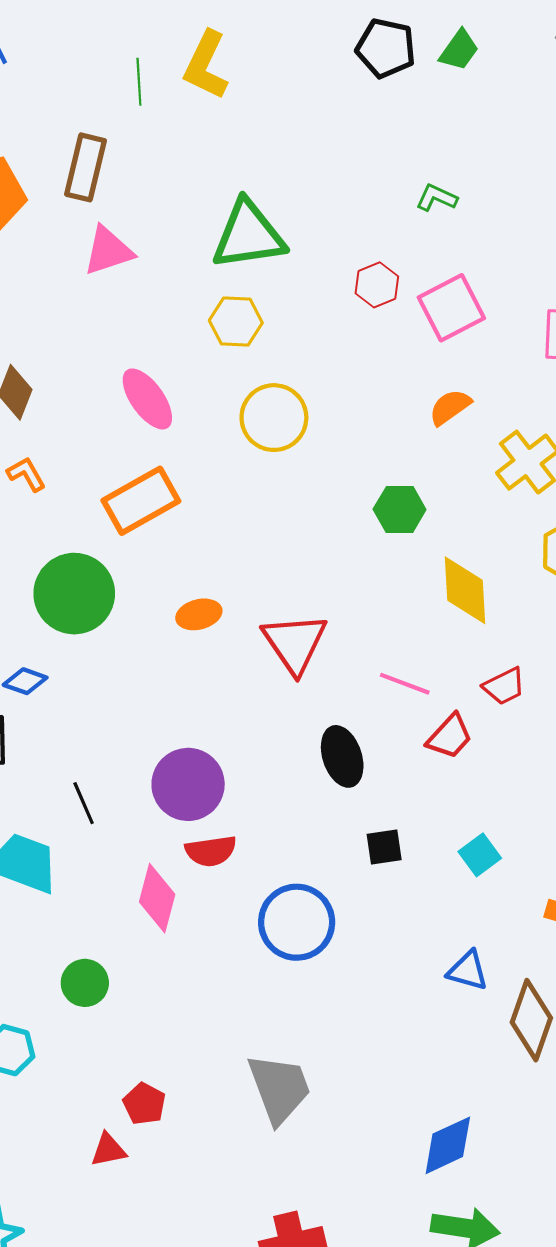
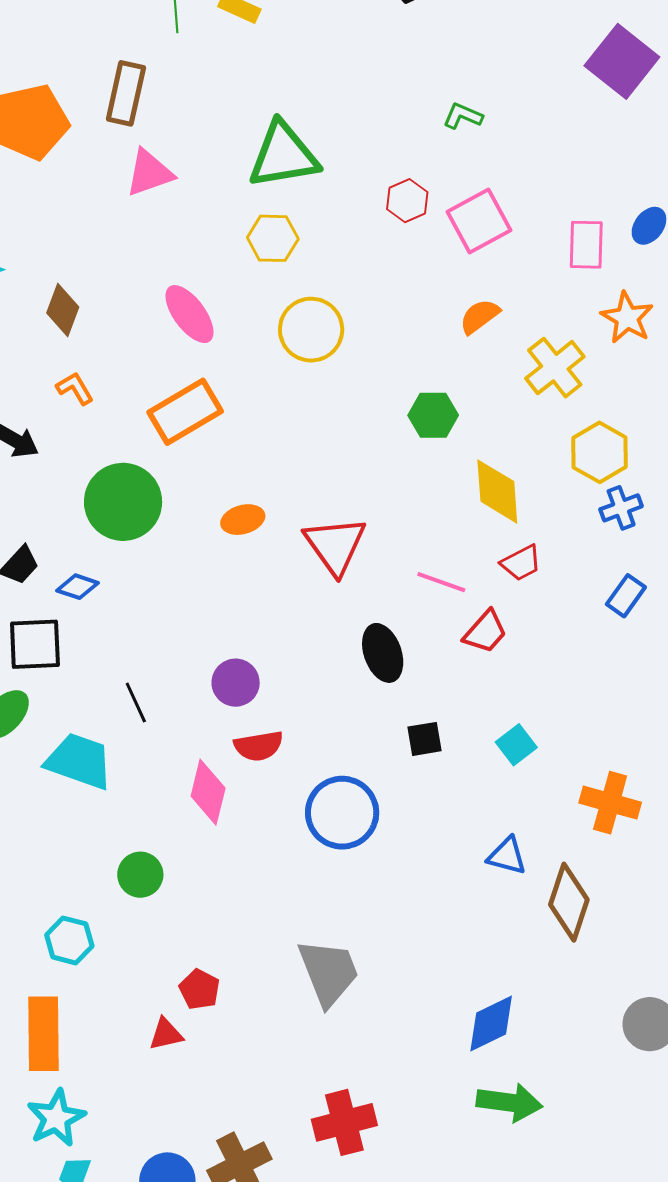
red trapezoid: (504, 686) -> (521, 563), moved
purple circle: (188, 784) -> (236, 683), size x0.7

